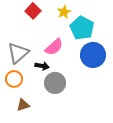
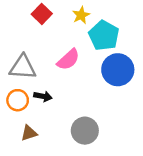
gray triangle: (18, 53) -> (23, 67), turned 45
black arrow: (42, 66) -> (43, 96), moved
gray circle: (55, 83) -> (85, 131), moved

